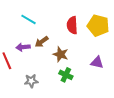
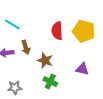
brown arrow: (42, 42) -> (26, 47), turned -72

